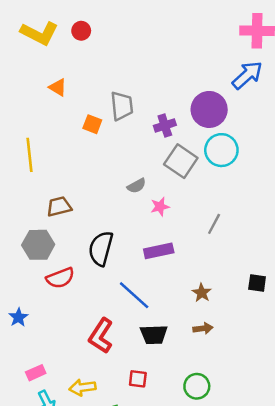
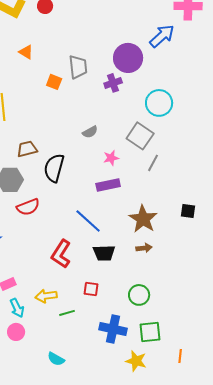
blue arrow: (247, 75) -> (162, 36), moved
purple circle: (209, 109) -> (128, 58), moved
gray square: (181, 161) -> (140, 136), moved
pink star: (160, 207) -> (111, 158), moved
black semicircle: (101, 248) -> (54, 168), moved
brown star: (202, 293) -> (143, 219), size x1.8

